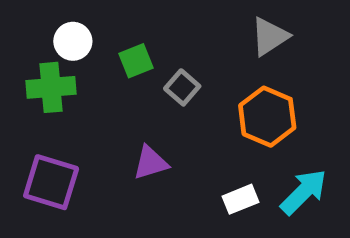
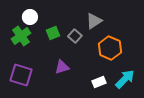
gray triangle: (270, 36) -> (94, 21), moved
green square: (136, 61) -> (53, 33), moved
green cross: (51, 87) -> (21, 36), turned -30

